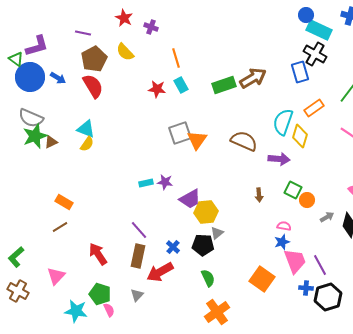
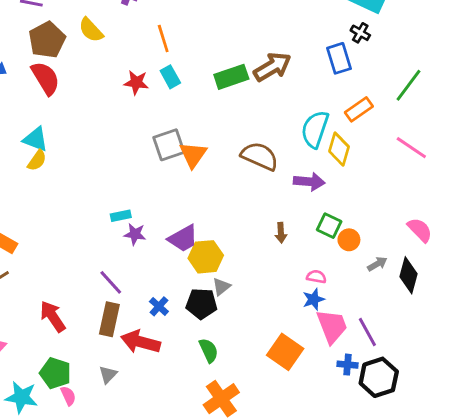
black cross: (315, 54) -> (360, 33), size x0.6
purple star: (165, 182) -> (135, 234), moved
red arrow: (160, 272) -> (141, 342), turned 44

